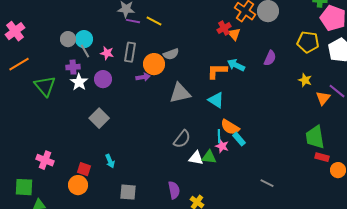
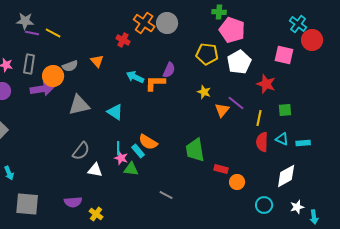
red cross: (224, 28) -> (123, 40), turned -32
orange triangle: (234, 34) -> (97, 61), moved
orange L-shape: (217, 71) -> (155, 83), moved
purple arrow: (143, 77) -> (42, 89), size x1.6
orange semicircle: (230, 127) -> (148, 142), moved
green trapezoid: (315, 137) -> (195, 150), moved
green triangle: (209, 157) -> (131, 169), moved
purple semicircle: (174, 190) -> (73, 202), turned 96
gray square: (128, 192) -> (27, 204), size x1.4

